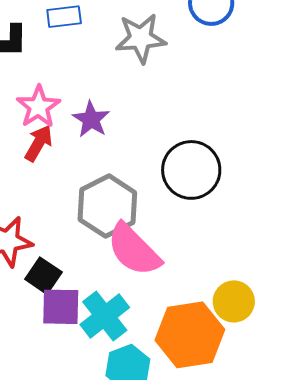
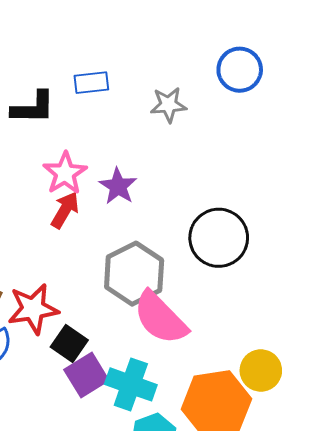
gray star: (141, 38) -> (168, 105), size x0.7
purple square: (61, 307) -> (86, 375), turned -33
cyan cross: (105, 316) -> (131, 384), turned -33

